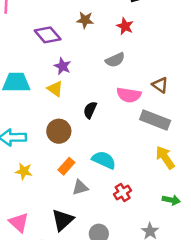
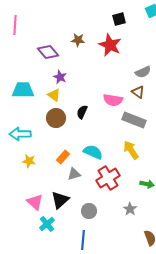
red star: (125, 26) -> (110, 45), size x1.6
gray semicircle: (115, 60) -> (143, 72), moved
brown circle: (59, 131) -> (56, 118), moved
yellow arrow: (165, 157) -> (131, 150), moved
red cross: (123, 192) -> (108, 178), size x1.6
pink triangle: (19, 222) -> (35, 202), moved

